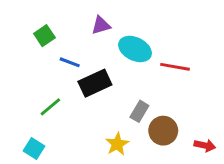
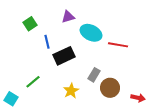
blue line: (70, 62) -> (47, 42), turned 56
green line: (50, 107) -> (33, 82), moved
yellow star: (117, 144) -> (71, 91), moved
cyan square: (34, 148) -> (11, 99), moved

